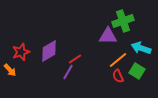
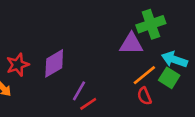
red line: (75, 59) -> (88, 104), moved
green square: (137, 71) -> (169, 78), moved

